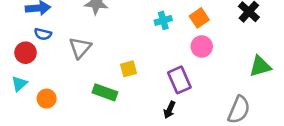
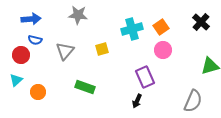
cyan cross: (163, 20) -> (132, 29), size x1.5
yellow square: (128, 69) -> (102, 49), moved

